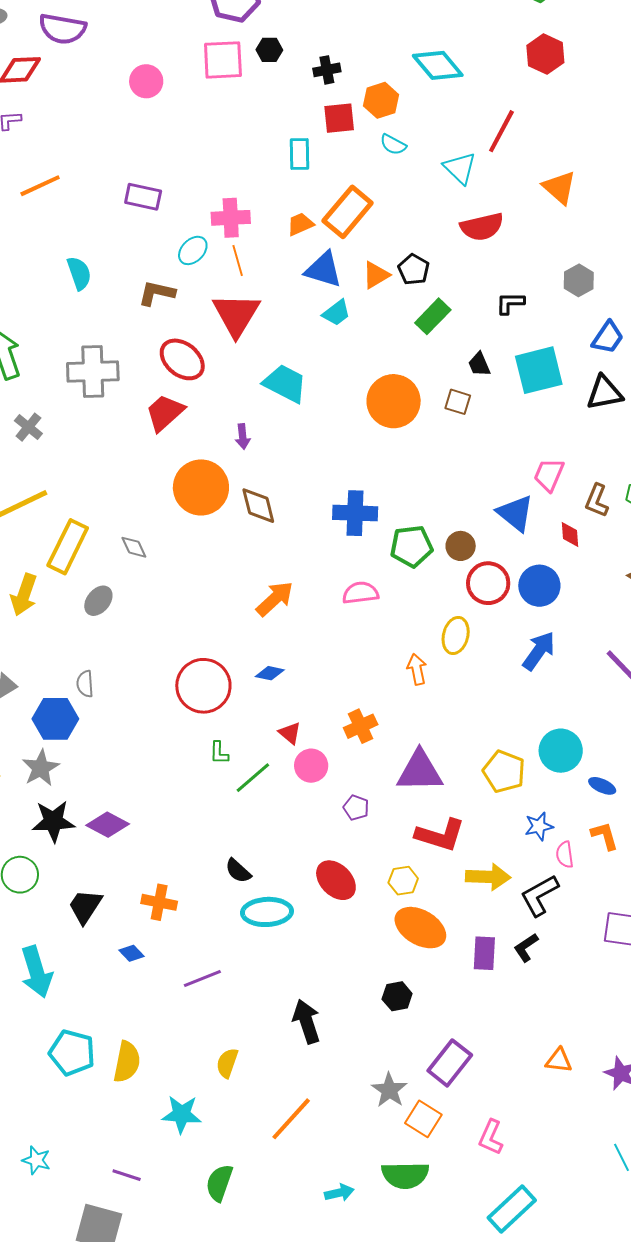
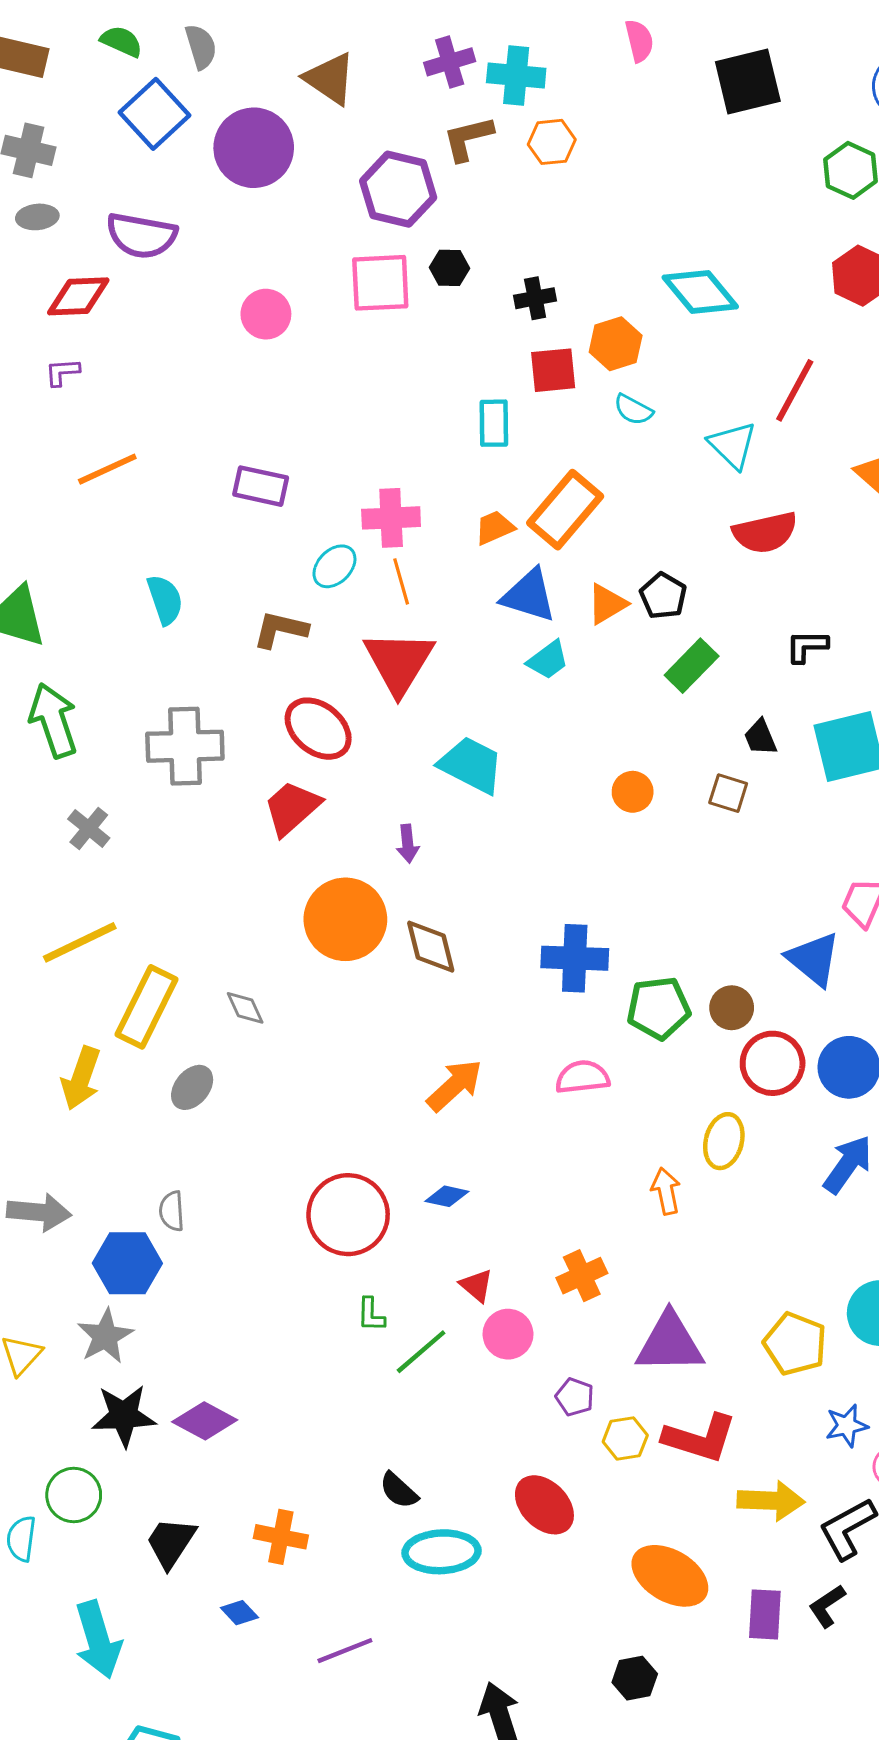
orange circle: (394, 401) -> (633, 792), size x0.5
yellow hexagon: (403, 881) -> (625, 1438), moved

